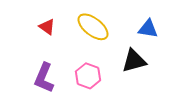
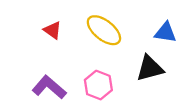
purple L-shape: (44, 78) -> (49, 87), turned 108

